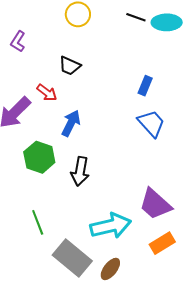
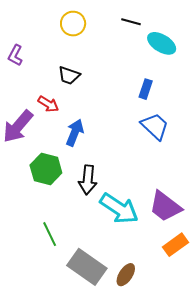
cyan ellipse: (167, 22) -> (162, 43), moved, turned 36
cyan arrow: (111, 226) -> (119, 209), moved, turned 51

